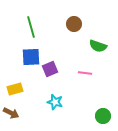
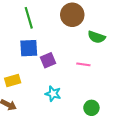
brown circle: (74, 24) -> (72, 15), size x1.5
green circle: (103, 116) -> (91, 108), moved

